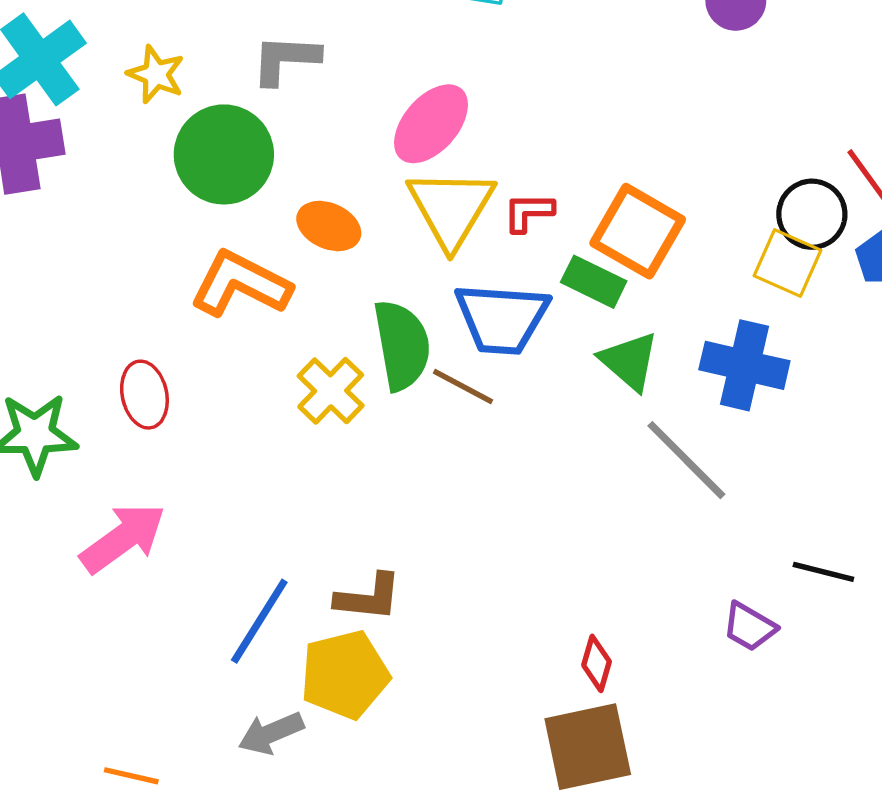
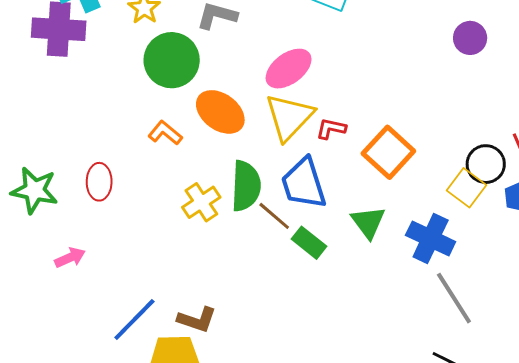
orange ellipse: (329, 226) -> (220, 112), size x1.4
green rectangle: (594, 282) -> (309, 243), moved
orange L-shape: (241, 284) -> (165, 133), size x0.6
blue trapezoid: (502, 318) -> (304, 183), turned 56
gray line: (686, 460) -> (454, 298), moved
pink arrow: (123, 538) -> (70, 258), size x0.6

